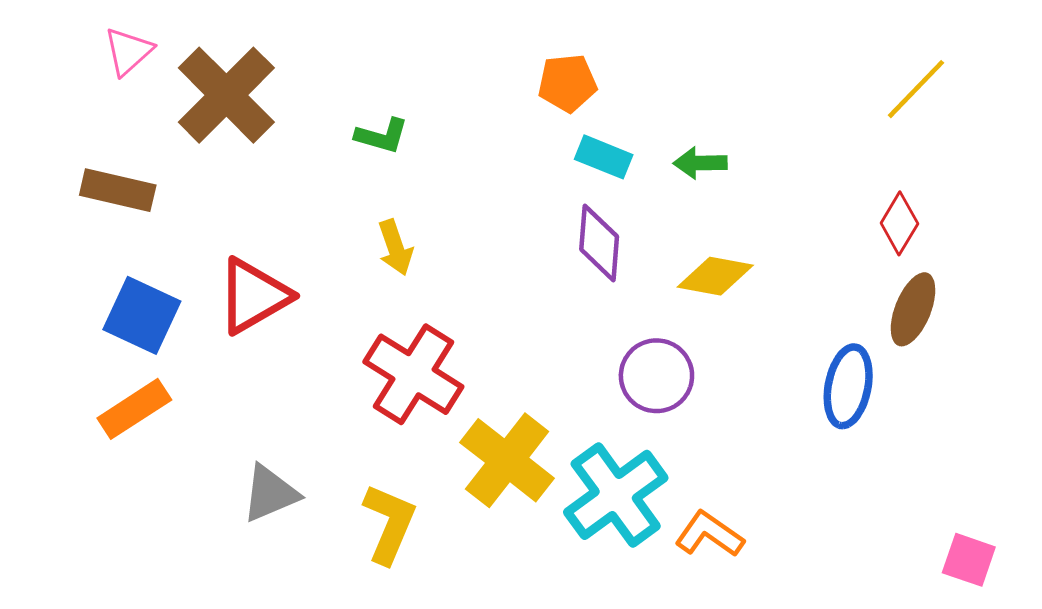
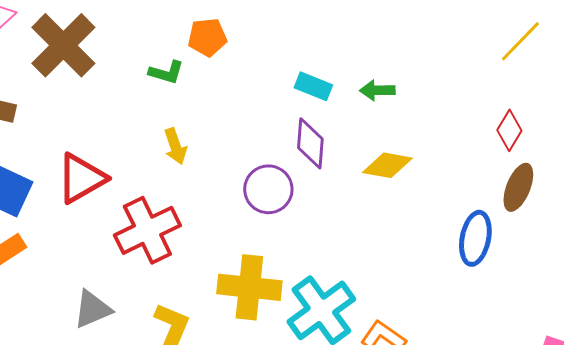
orange pentagon: (567, 83) -> (207, 37), moved
red cross: (413, 374) -> (147, 230), moved, turned 32
purple circle: (656, 376) -> (268, 189), moved
yellow cross: (507, 460) -> (249, 287), turned -32

